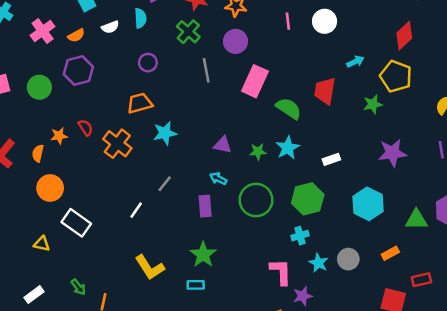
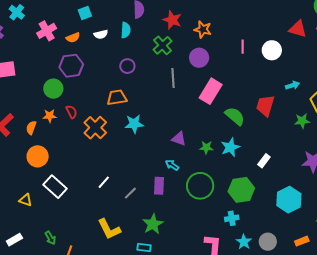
green circle: (39, 87) -> (53, 89), moved
white rectangle: (331, 159) -> (264, 161), turned -40
gray line: (165, 184) -> (130, 193), moved

